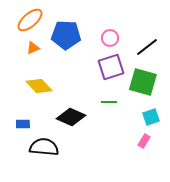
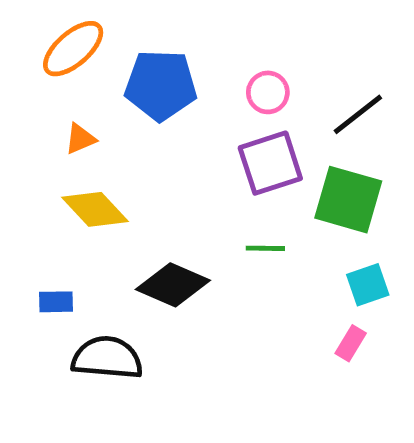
orange triangle: (33, 48) -> (80, 139), moved

